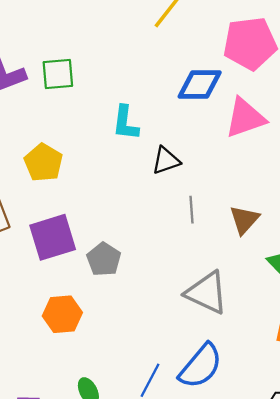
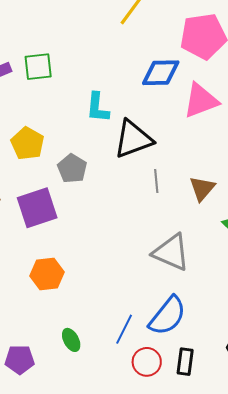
black triangle: (166, 161) -> (133, 139), size x1.6
gray pentagon: (104, 259) -> (72, 168), moved

